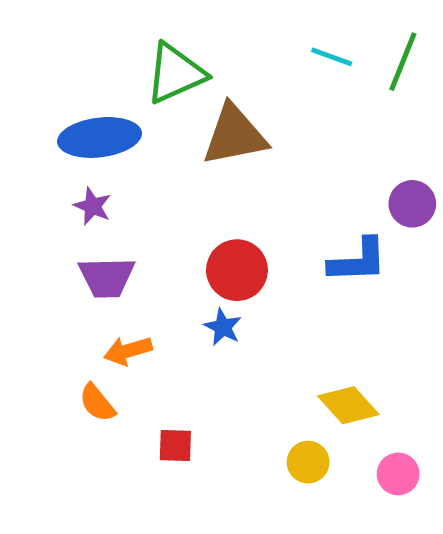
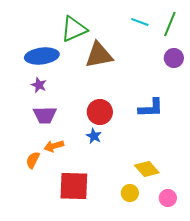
purple circle: (412, 204) -> (174, 58), moved
orange semicircle: (97, 403) -> (33, 160), moved, turned 66
red square: (175, 446) -> (74, 186), size x2.0

